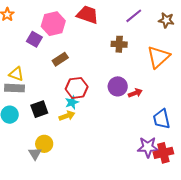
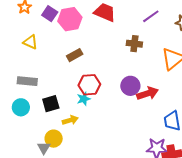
purple square: (34, 39) -> (50, 14), moved
yellow triangle: (16, 74) -> (30, 42), moved
red arrow: (135, 93) -> (148, 93), size x1.5
yellow arrow: (67, 116) -> (70, 120), moved

